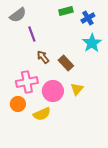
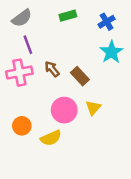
green rectangle: (66, 11) -> (68, 16), moved
purple line: (32, 34) -> (28, 45), moved
pink cross: (27, 82) -> (19, 73), moved

